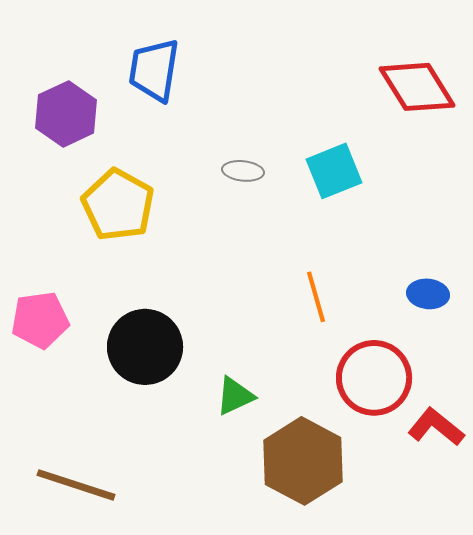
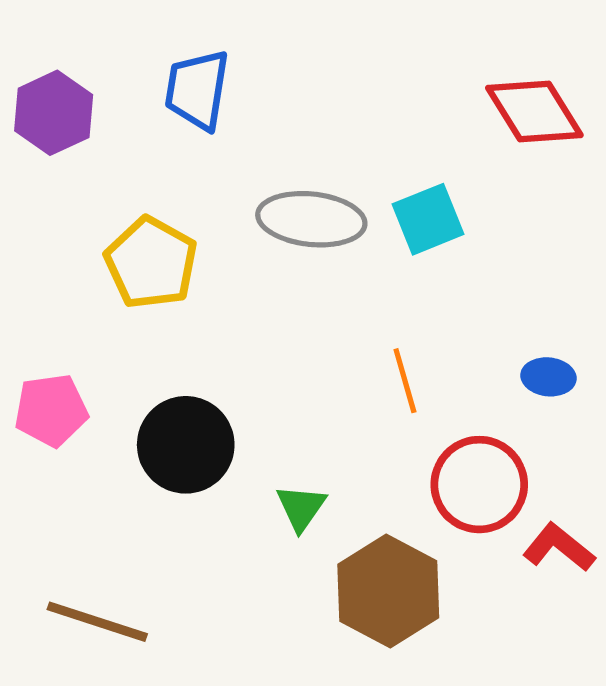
purple hexagon: (66, 114) -> (54, 113), moved
gray ellipse: (243, 171) -> (311, 219), size x2.0
green triangle: (235, 396) -> (301, 508), turned -30

